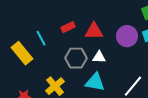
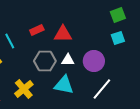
purple circle: (127, 36) -> (94, 61), moved

